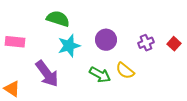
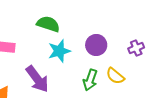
green arrow: (100, 75) -> (90, 80), turned 80

